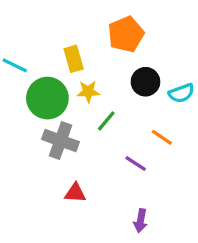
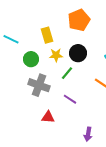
black circle: (145, 82) -> (78, 53), moved
green circle: (47, 98) -> (31, 59), size x0.6
purple line: (136, 163) -> (70, 99), moved

